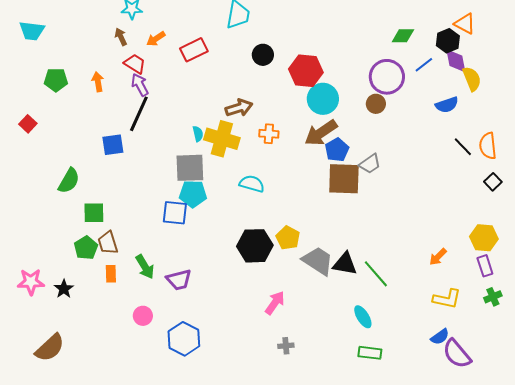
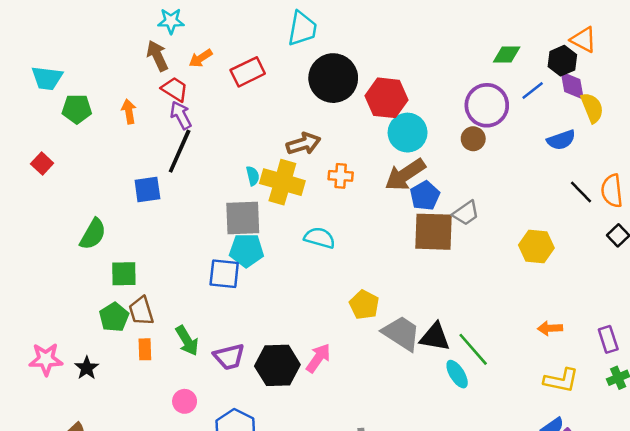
cyan trapezoid: (32, 31) -> (47, 78), moved
brown arrow: (121, 37) -> (157, 56), size x1.4
black circle: (263, 55) -> (333, 78), size x1.8
yellow hexagon: (484, 238) -> (536, 247), moved
black hexagon: (255, 246) -> (277, 365), moved
orange arrow: (438, 257) -> (550, 328), turned 42
pink arrow: (275, 303) -> (318, 358), moved
cyan ellipse: (363, 317) -> (457, 374), moved

